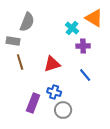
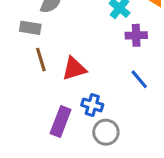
red triangle: (52, 64) -> (74, 69), moved

